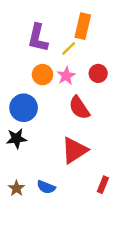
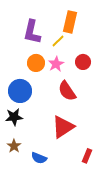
brown star: (16, 188) -> (14, 146), moved

